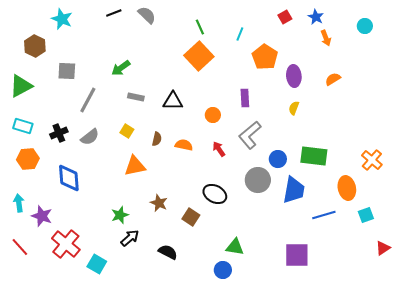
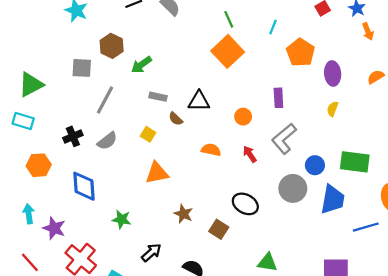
brown hexagon: (35, 46) -> (112, 46), moved
cyan rectangle: (23, 126) -> (23, 121), moved
brown semicircle: (157, 139) -> (176, 119), moved, turned 120
green star: (120, 215) -> (122, 219), moved, turned 30

